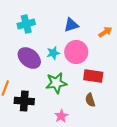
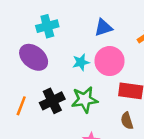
purple ellipse: (29, 58) -> (34, 57), moved
black cross: (24, 101) -> (52, 101), moved, turned -30

